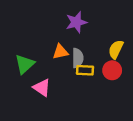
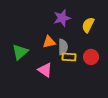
yellow semicircle: (116, 49) -> (88, 25), moved
pink triangle: (42, 88) -> (45, 70), moved

